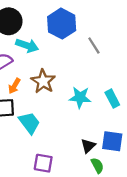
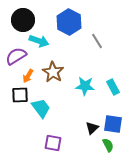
green semicircle: (97, 165) -> (108, 145), moved

